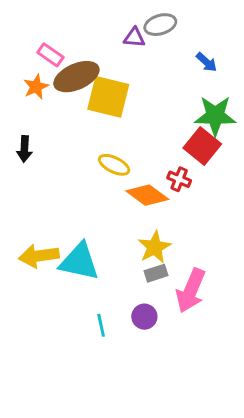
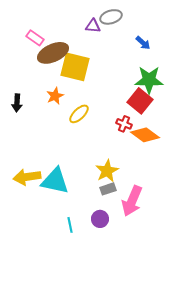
orange star: (36, 87) -> (55, 96), moved
yellow ellipse: (114, 165) -> (79, 114), turned -70
orange diamond: (147, 195) -> (145, 135), moved

